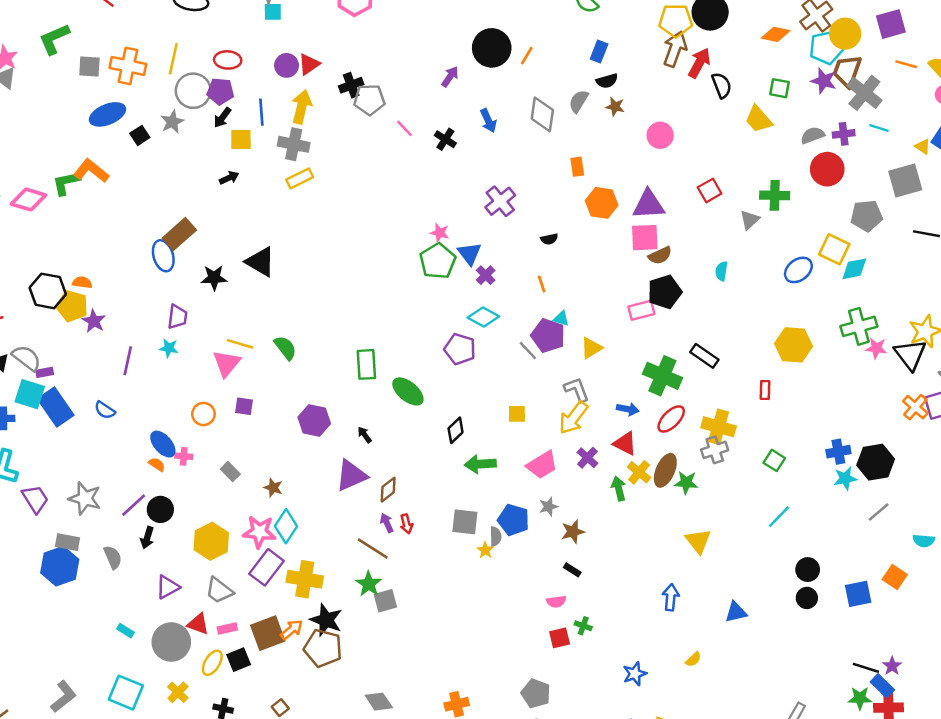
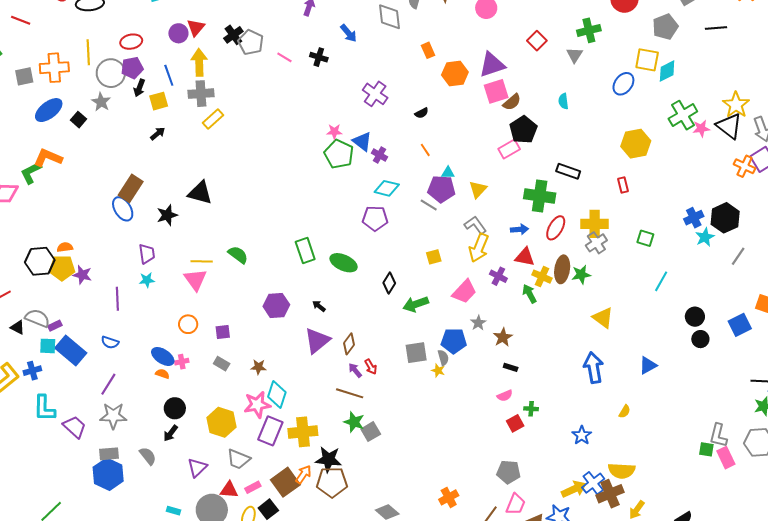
gray pentagon: (369, 100) -> (251, 42), turned -30
cyan square: (30, 394) -> (48, 346), size x0.7
purple square: (244, 406) -> (223, 332), moved
purple line: (134, 505) -> (108, 384), moved
black arrow: (147, 538) -> (171, 433), turned 36
blue arrow: (671, 597) -> (594, 368), size x1.4

